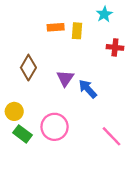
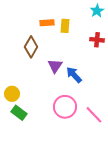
cyan star: (104, 14) -> (97, 11), moved
brown diamond: (28, 68) -> (31, 47), moved
pink circle: (55, 127) -> (65, 107), moved

